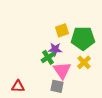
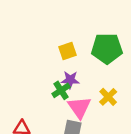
yellow square: (62, 30) -> (68, 51), moved
green pentagon: (83, 38) -> (107, 48), moved

